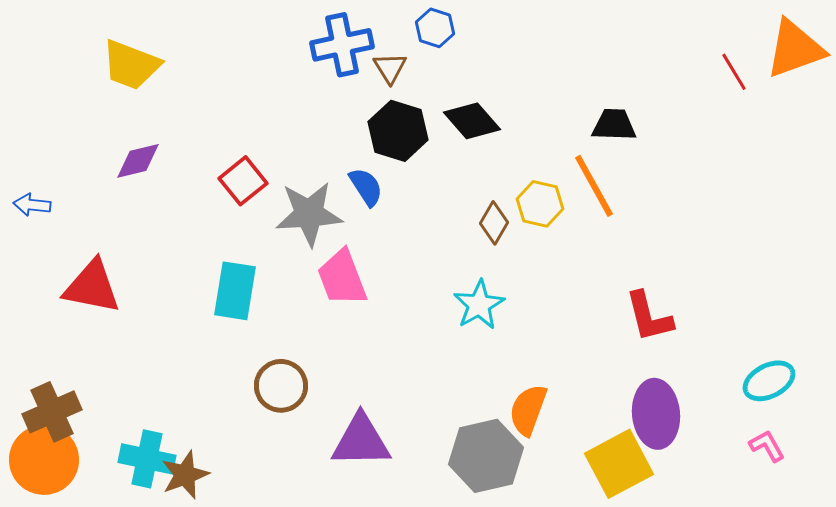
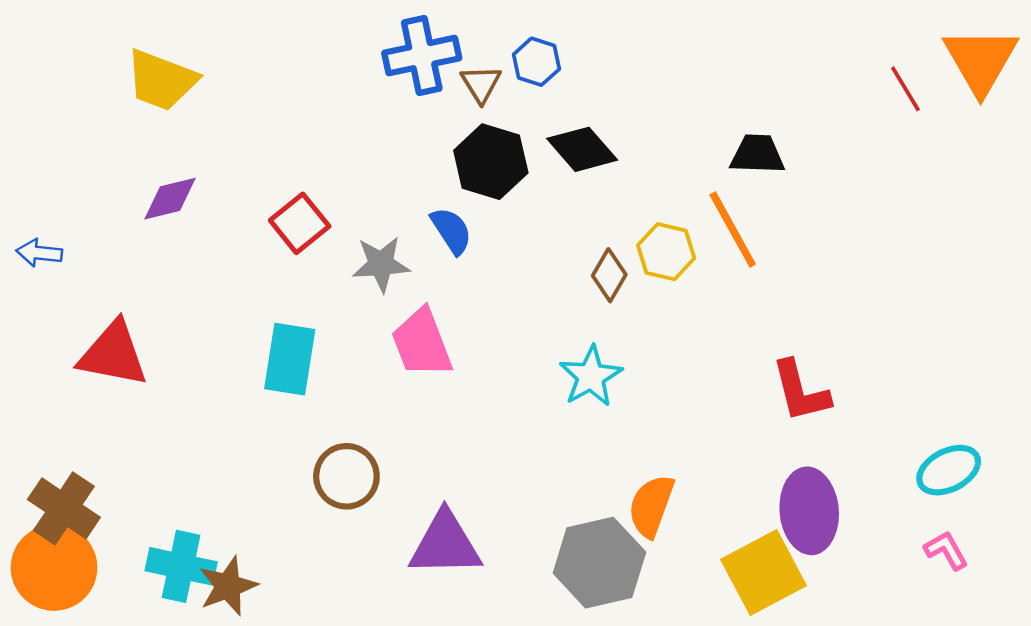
blue hexagon: (435, 28) -> (536, 62), moved
orange triangle: (795, 49) -> (981, 60), turned -40
gray star: (309, 214) -> (381, 264), size x0.7
brown cross: (52, 412) -> (64, 508), turned -32

